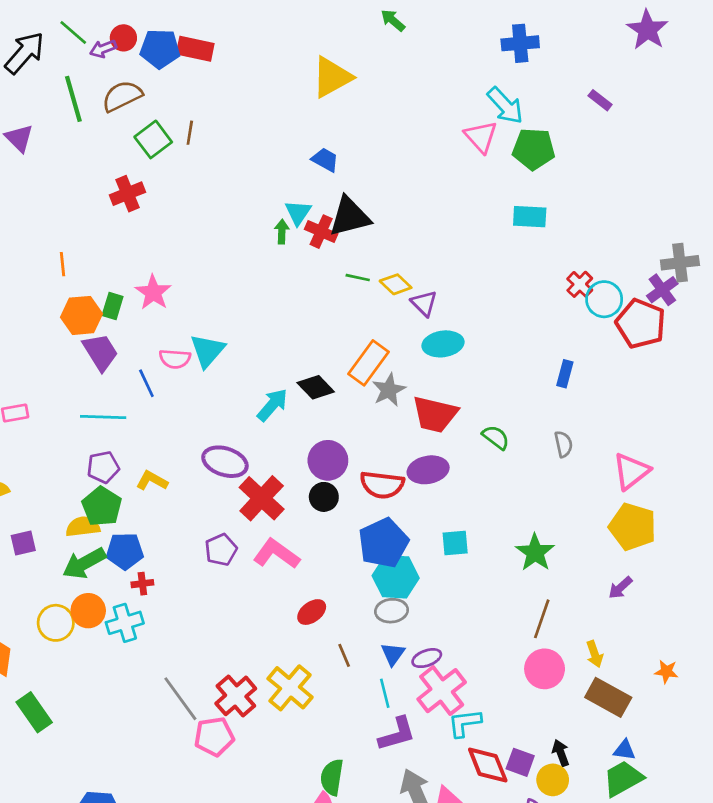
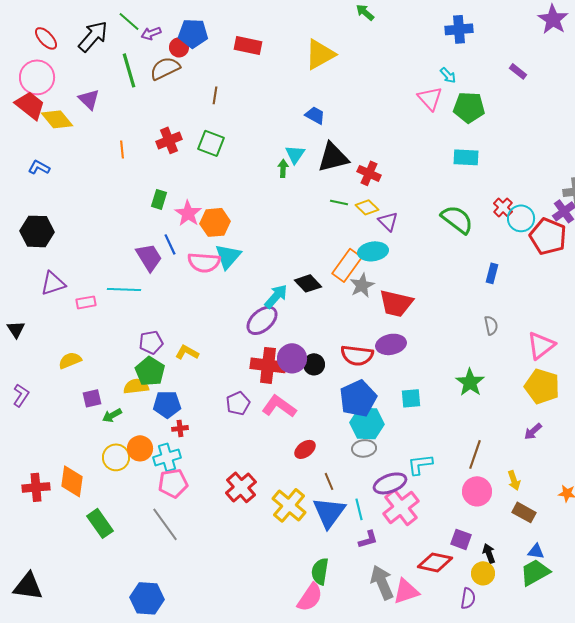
red circle: (123, 38) -> (179, 47), moved
red rectangle: (195, 49) -> (248, 45), moved
cyan arrow: (505, 106) -> (448, 75), size x0.6
green square: (153, 139) -> (211, 143), moved, turned -32
red cross: (321, 232) -> (369, 173), moved
orange line: (63, 264) -> (122, 149), moved
green rectangle: (113, 306) -> (159, 199), moved
orange hexagon: (81, 315) -> (215, 222), moved
cyan ellipse: (443, 344) -> (373, 251), moved
pink semicircle: (175, 359) -> (204, 262), size x1.4
blue line: (146, 383) -> (170, 244), moved
cyan line: (103, 417) -> (124, 289), moved
green semicircle: (496, 437) -> (457, 219), moved, size x1.6
purple circle: (328, 460) -> (292, 358), moved
purple ellipse: (225, 462) -> (262, 320), moved, turned -60
red cross: (262, 498) -> (268, 365), turned -36
green star: (535, 552) -> (470, 382), moved
green arrow: (84, 563) -> (112, 415), moved, size x0.6
blue triangle: (393, 654) -> (329, 512), moved, size x1.8
purple ellipse: (427, 658) -> (390, 483), size x1.5
red cross: (236, 696) -> (241, 487), moved
brown rectangle: (608, 697) -> (524, 512), size x0.7
gray line: (180, 699) -> (165, 524), moved
cyan L-shape: (465, 723) -> (420, 464), moved
purple L-shape: (397, 734) -> (368, 539), size x0.7
pink pentagon: (214, 737) -> (173, 483), moved
purple square: (520, 762) -> (461, 539), moved
red diamond: (488, 765) -> (435, 562), turned -56

